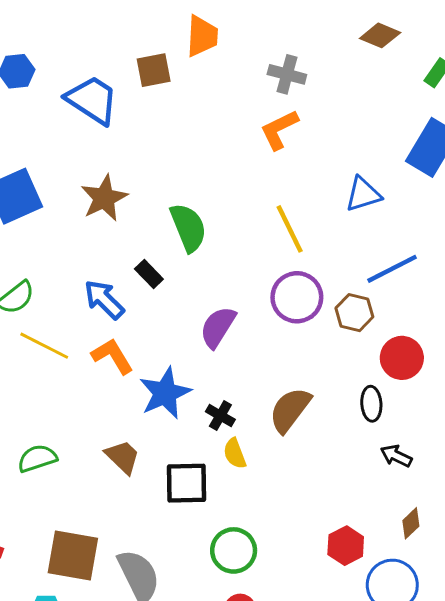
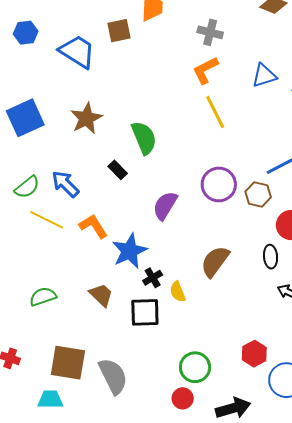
blue triangle: (363, 194) -> (264, 76), moved
yellow line: (290, 229) -> (215, 112), moved
blue arrow: (104, 299) -> (65, 184), moved
black cross: (220, 416) -> (153, 278), moved, turned 30
green circle: (234, 550) -> (195, 367), moved

